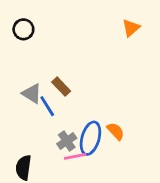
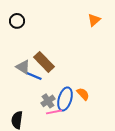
brown rectangle: (61, 87) -> (44, 62), size x1.5
blue line: (47, 106) -> (34, 76), turned -35

